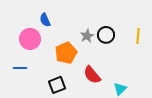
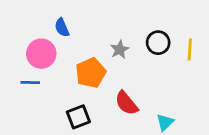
black circle: (106, 35) -> (158, 43), moved
blue line: (20, 68) -> (30, 83), moved

